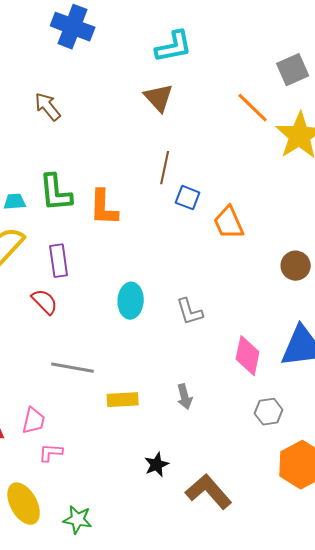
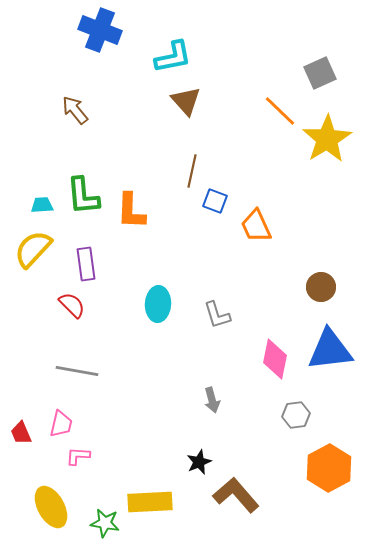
cyan L-shape: (174, 47) -> (173, 57), moved
brown circle: (296, 266) -> (321, 287), moved
gray line: (73, 368) -> (77, 371), moved
yellow rectangle: (123, 400) -> (150, 502), moved, size x1.4
black star: (157, 465) -> (199, 462), moved

